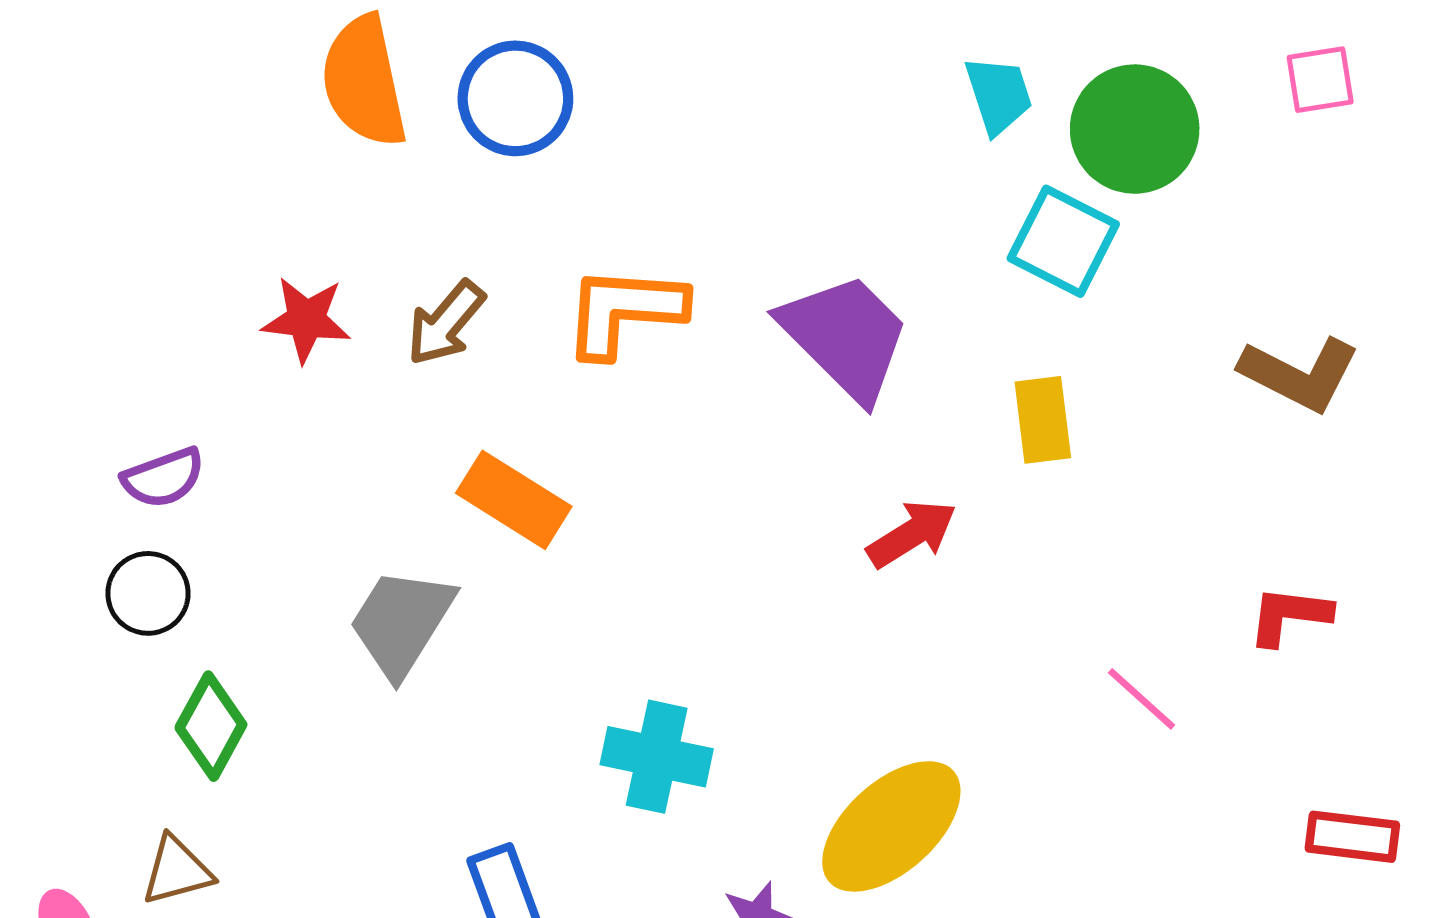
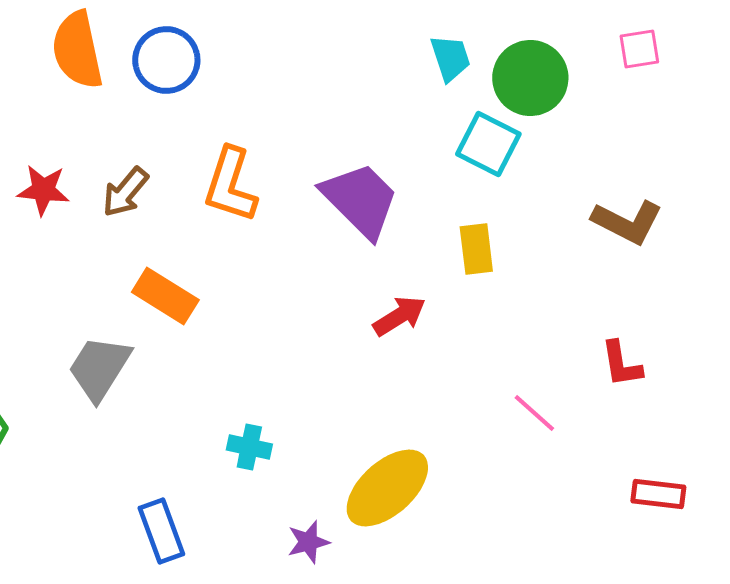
orange L-shape: (624, 311) -> (230, 185), turned -76
red L-shape: (1289, 616) -> (621, 364), turned -106
cyan cross: (657, 757) -> (249, 447), size x0.7

